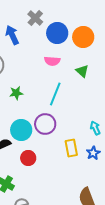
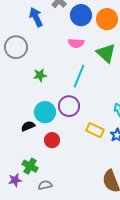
green triangle: (82, 71) -> (106, 53), size x1.5
yellow rectangle: (71, 148) -> (95, 130), turned -54

